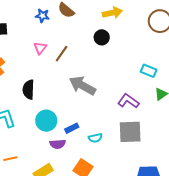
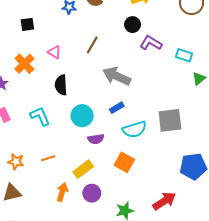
pink triangle: (40, 48) -> (54, 52), moved, turned -32
purple L-shape: (128, 101) -> (151, 43), moved
blue rectangle: (72, 128) -> (117, 108), moved
cyan semicircle: (95, 138) -> (134, 129), size x1.6

